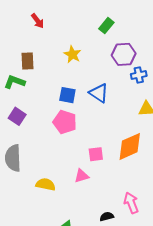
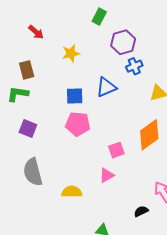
red arrow: (38, 21) -> (36, 32), moved
yellow star: (72, 54) -> (71, 53), turned -30
blue cross: (139, 75) -> (134, 66), moved
blue triangle: (99, 93) -> (106, 87), turned -45

